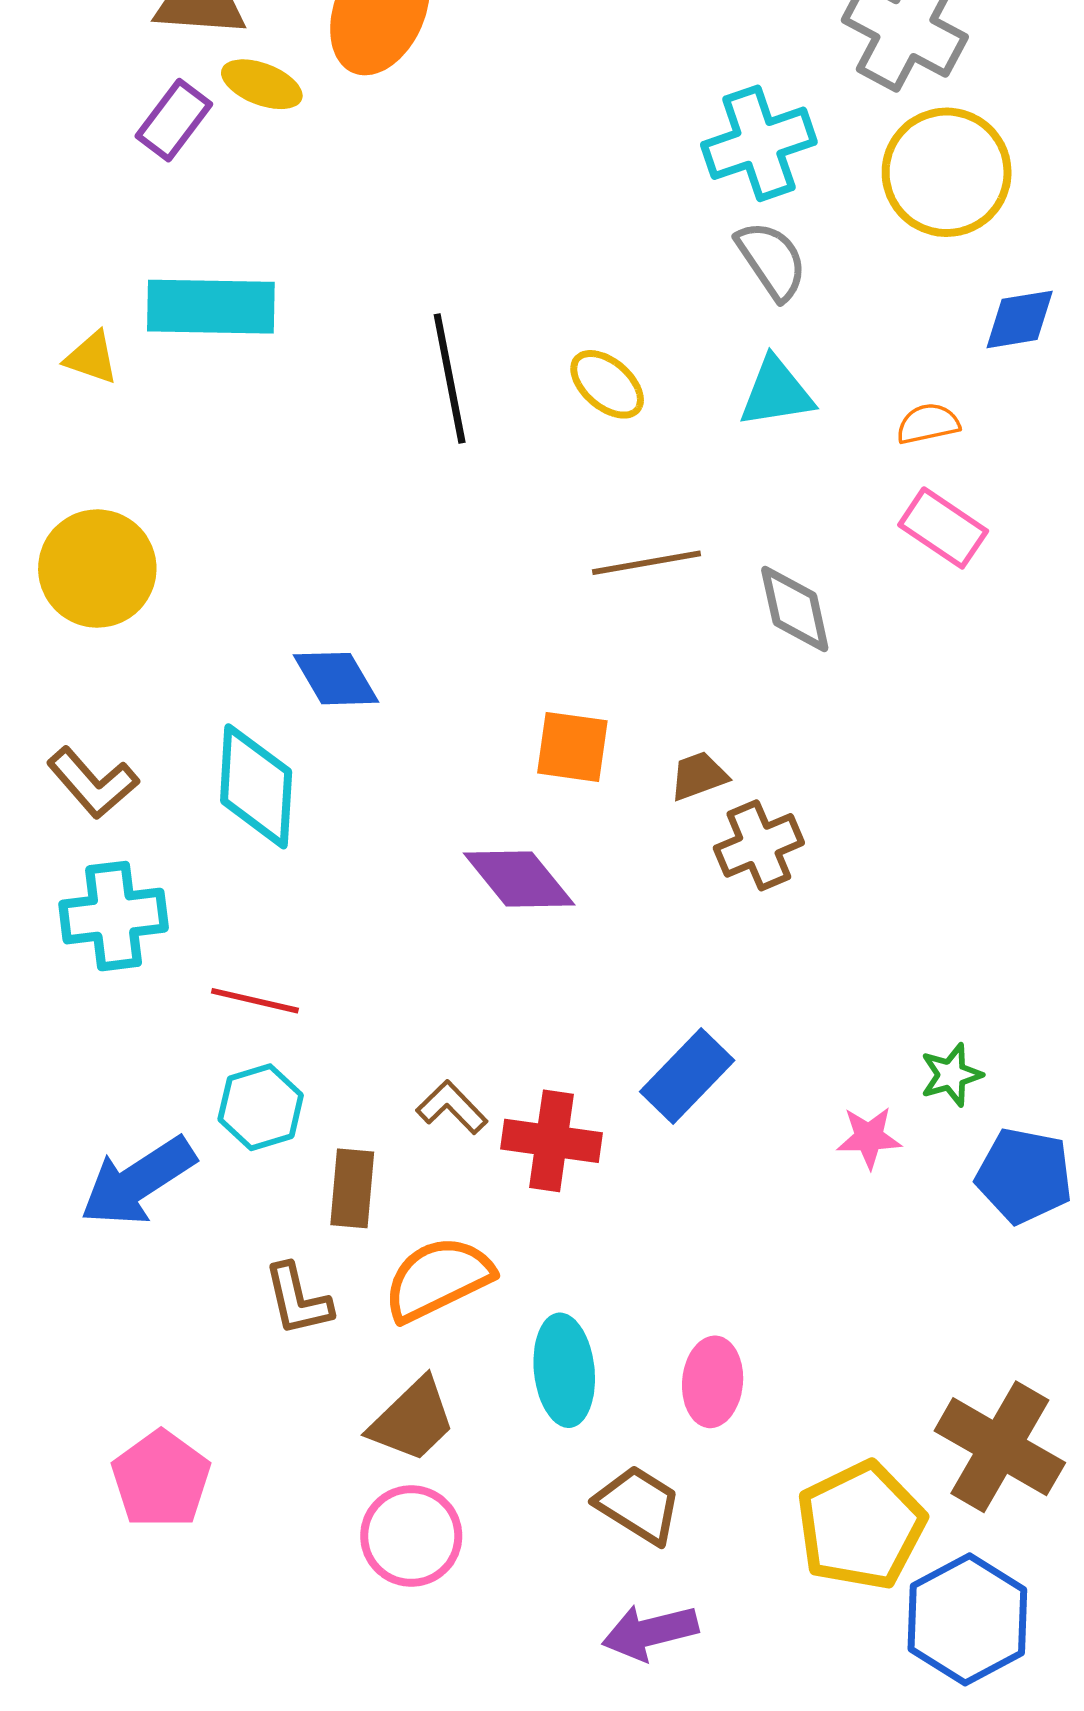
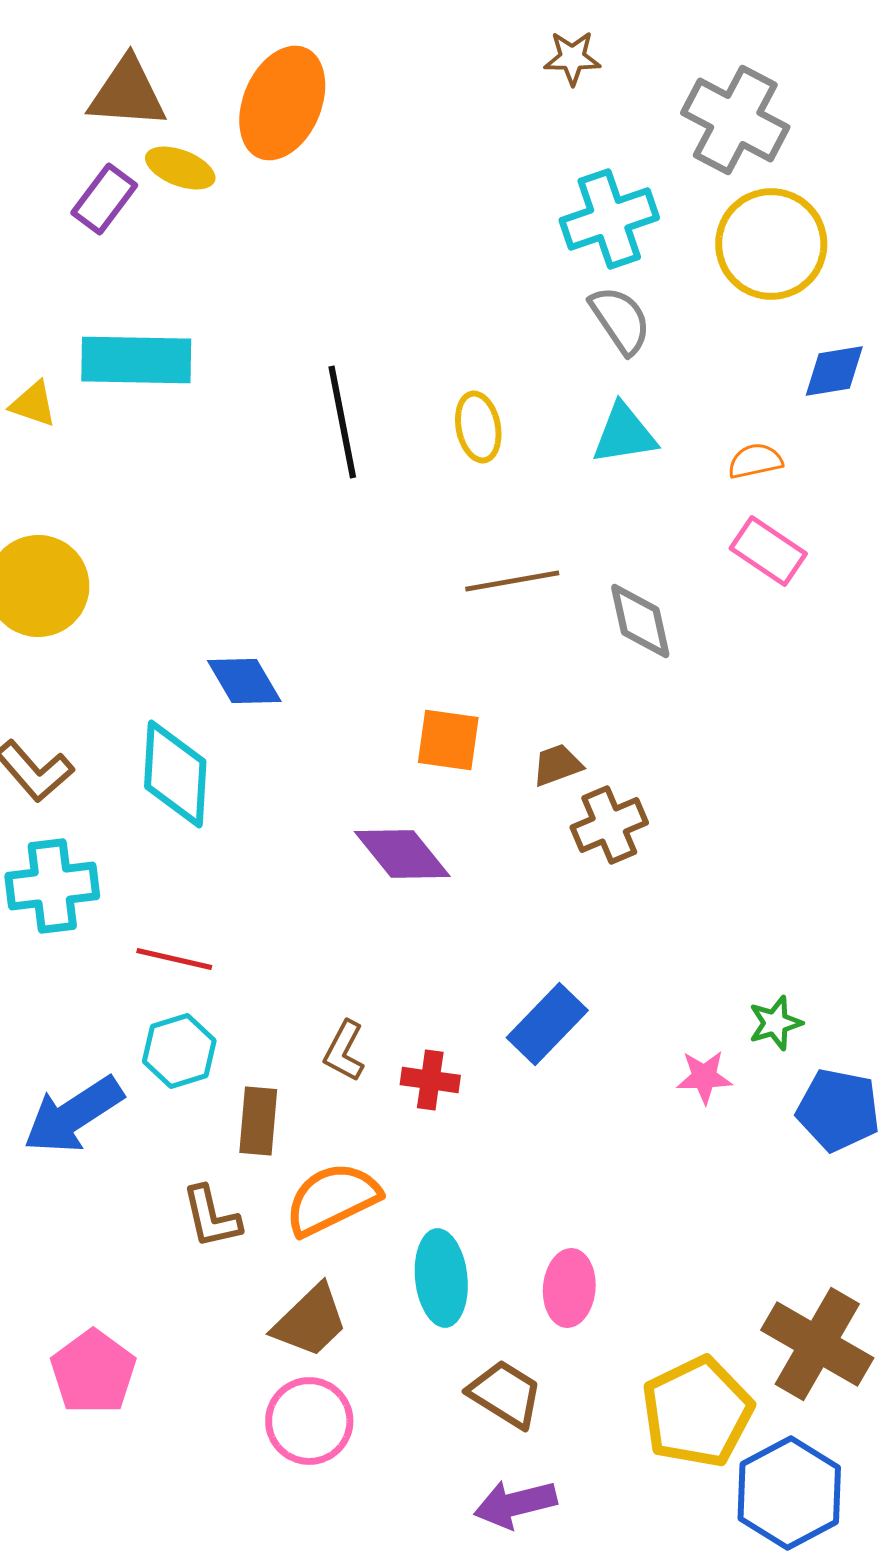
yellow ellipse: (607, 384) -> (478, 427), turned 38
brown L-shape: (452, 1107) -> (344, 1051), turned -108
red cross: (551, 1141) -> (430, 1080), size x0.7

